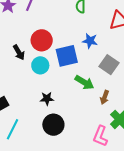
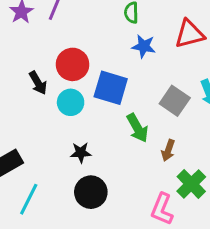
blue star: (90, 41) -> (144, 46), moved
blue square: (67, 56) -> (111, 88), turned 30
green arrow: (84, 82) -> (137, 128), turned 30

